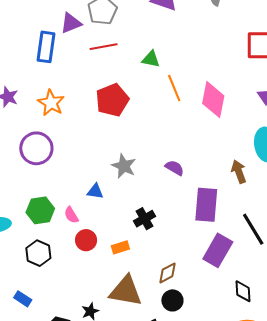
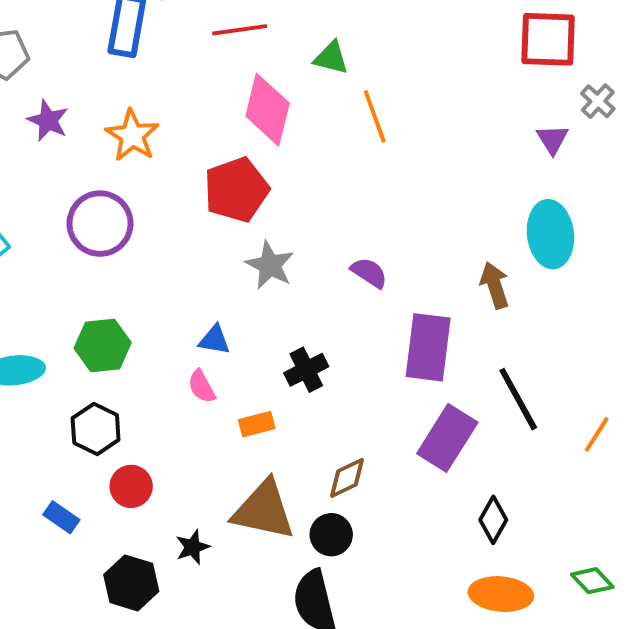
red pentagon: (112, 100) -> (236, 190), moved
pink diamond: (213, 100) -> (268, 110), moved
blue triangle: (95, 191) -> (214, 340), moved
pink semicircle: (71, 215) -> (202, 386), moved
red circle: (86, 240) -> (131, 486), moved
black diamond: (243, 291) -> (493, 520), turned 30
black circle: (172, 300) -> (331, 535), moved

